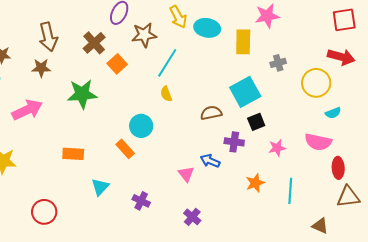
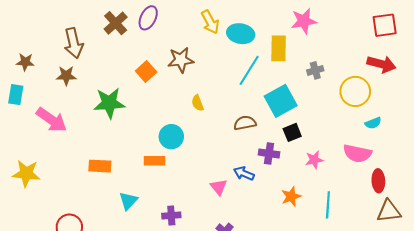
brown star: (144, 35) -> (181, 60), moved
brown cross: (94, 43) -> (116, 23), moved
cyan line: (167, 63) -> (249, 70), moved
pink arrow: (27, 110) -> (51, 120), turned 60
orange rectangle: (125, 149) -> (154, 161), turned -48
purple cross: (141, 201) -> (171, 215), turned -30

